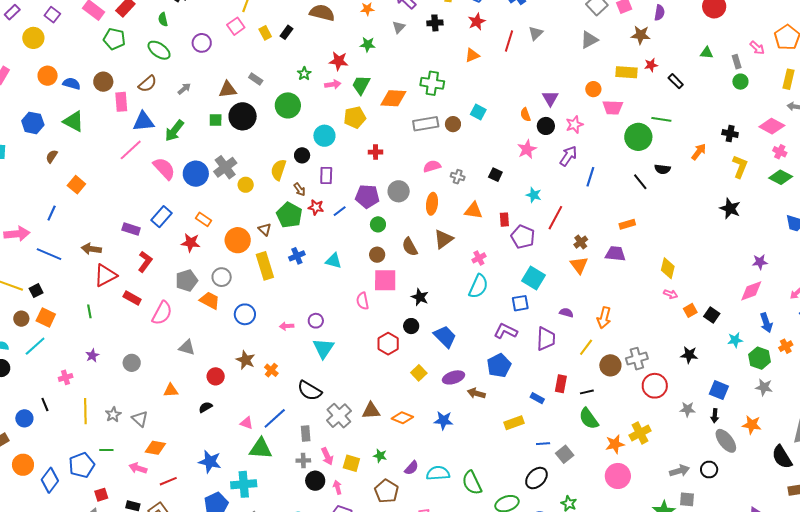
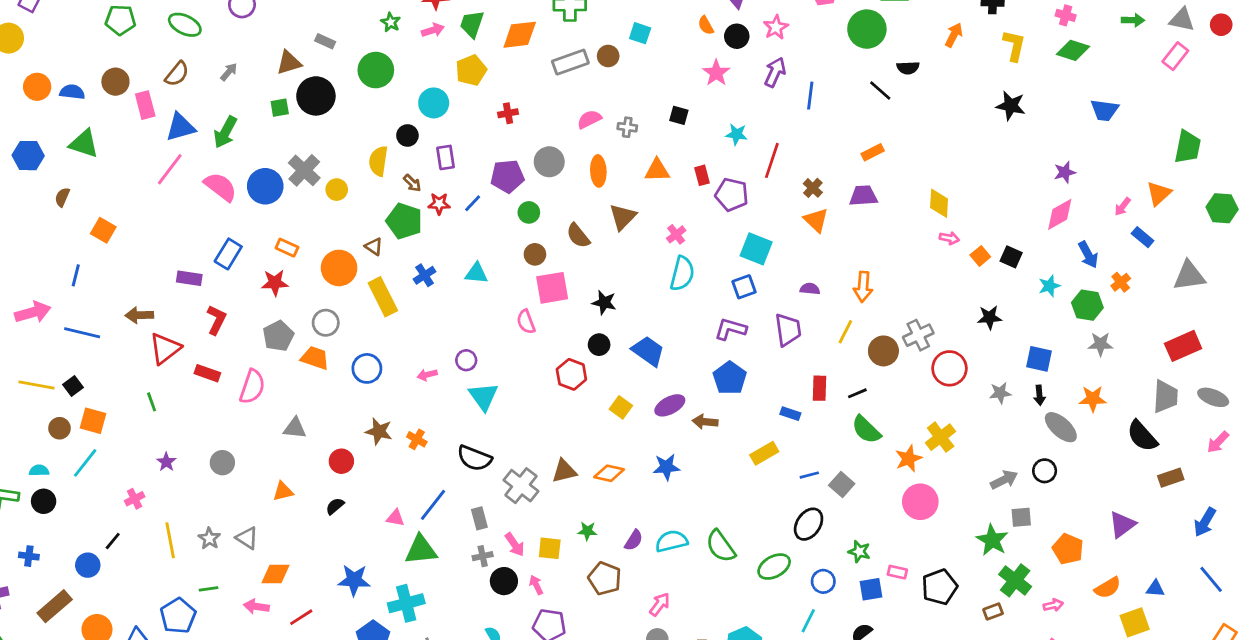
black line: (45, 404) -> (113, 541), turned 72

